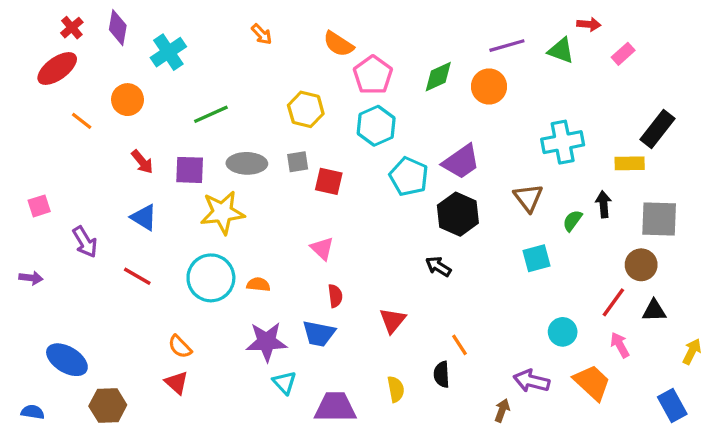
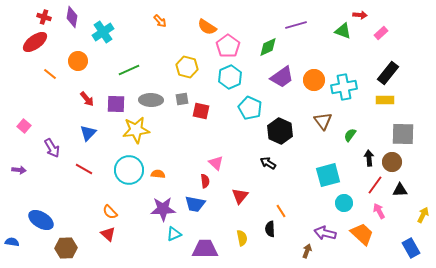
red cross: (72, 28) -> (44, 17), turned -32
purple line: (507, 46) -> (296, 25), moved
orange circle: (489, 87) -> (314, 80), moved
black rectangle: (657, 129) -> (388, 73), moved
purple trapezoid: (461, 162) -> (282, 77), moved
black arrow: (604, 204) -> (369, 158), moved
pink square: (39, 206) -> (24, 126), turned -32
blue triangle: (144, 217) -> (88, 133), turned 42
pink triangle: (322, 248) -> (216, 163), moved
cyan square: (536, 258) -> (328, 175), moved, size x1.4
cyan triangle: (285, 383) -> (174, 234), turned 49
blue semicircle: (33, 412) -> (12, 242), moved

